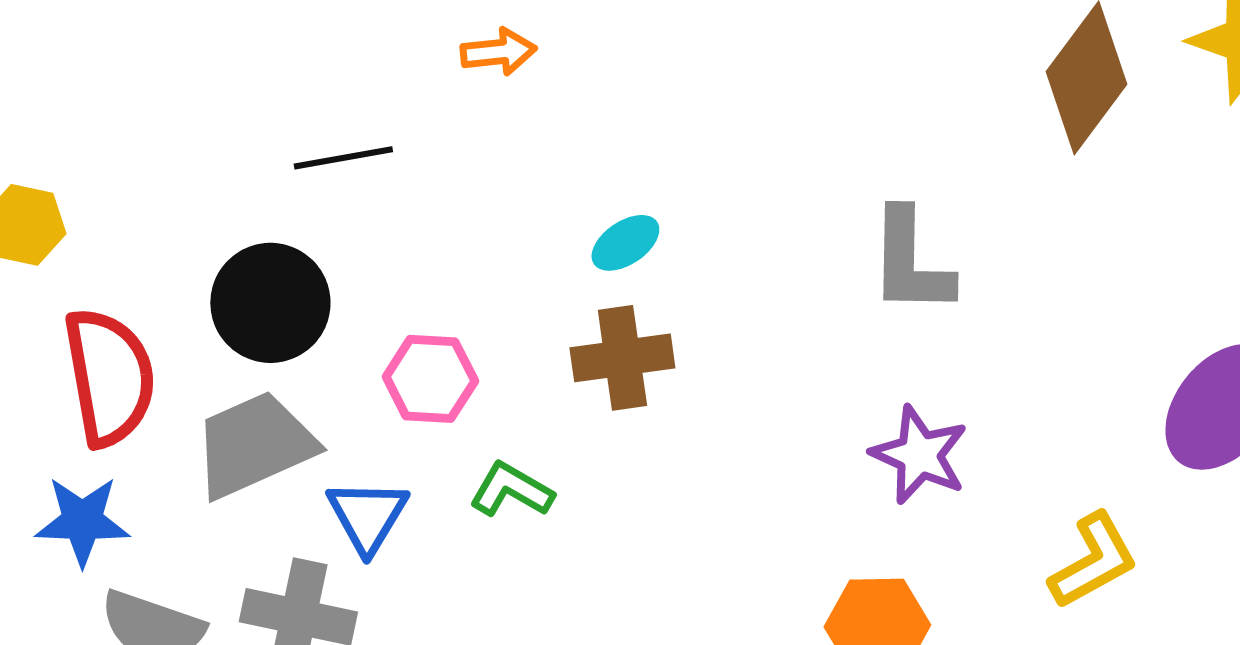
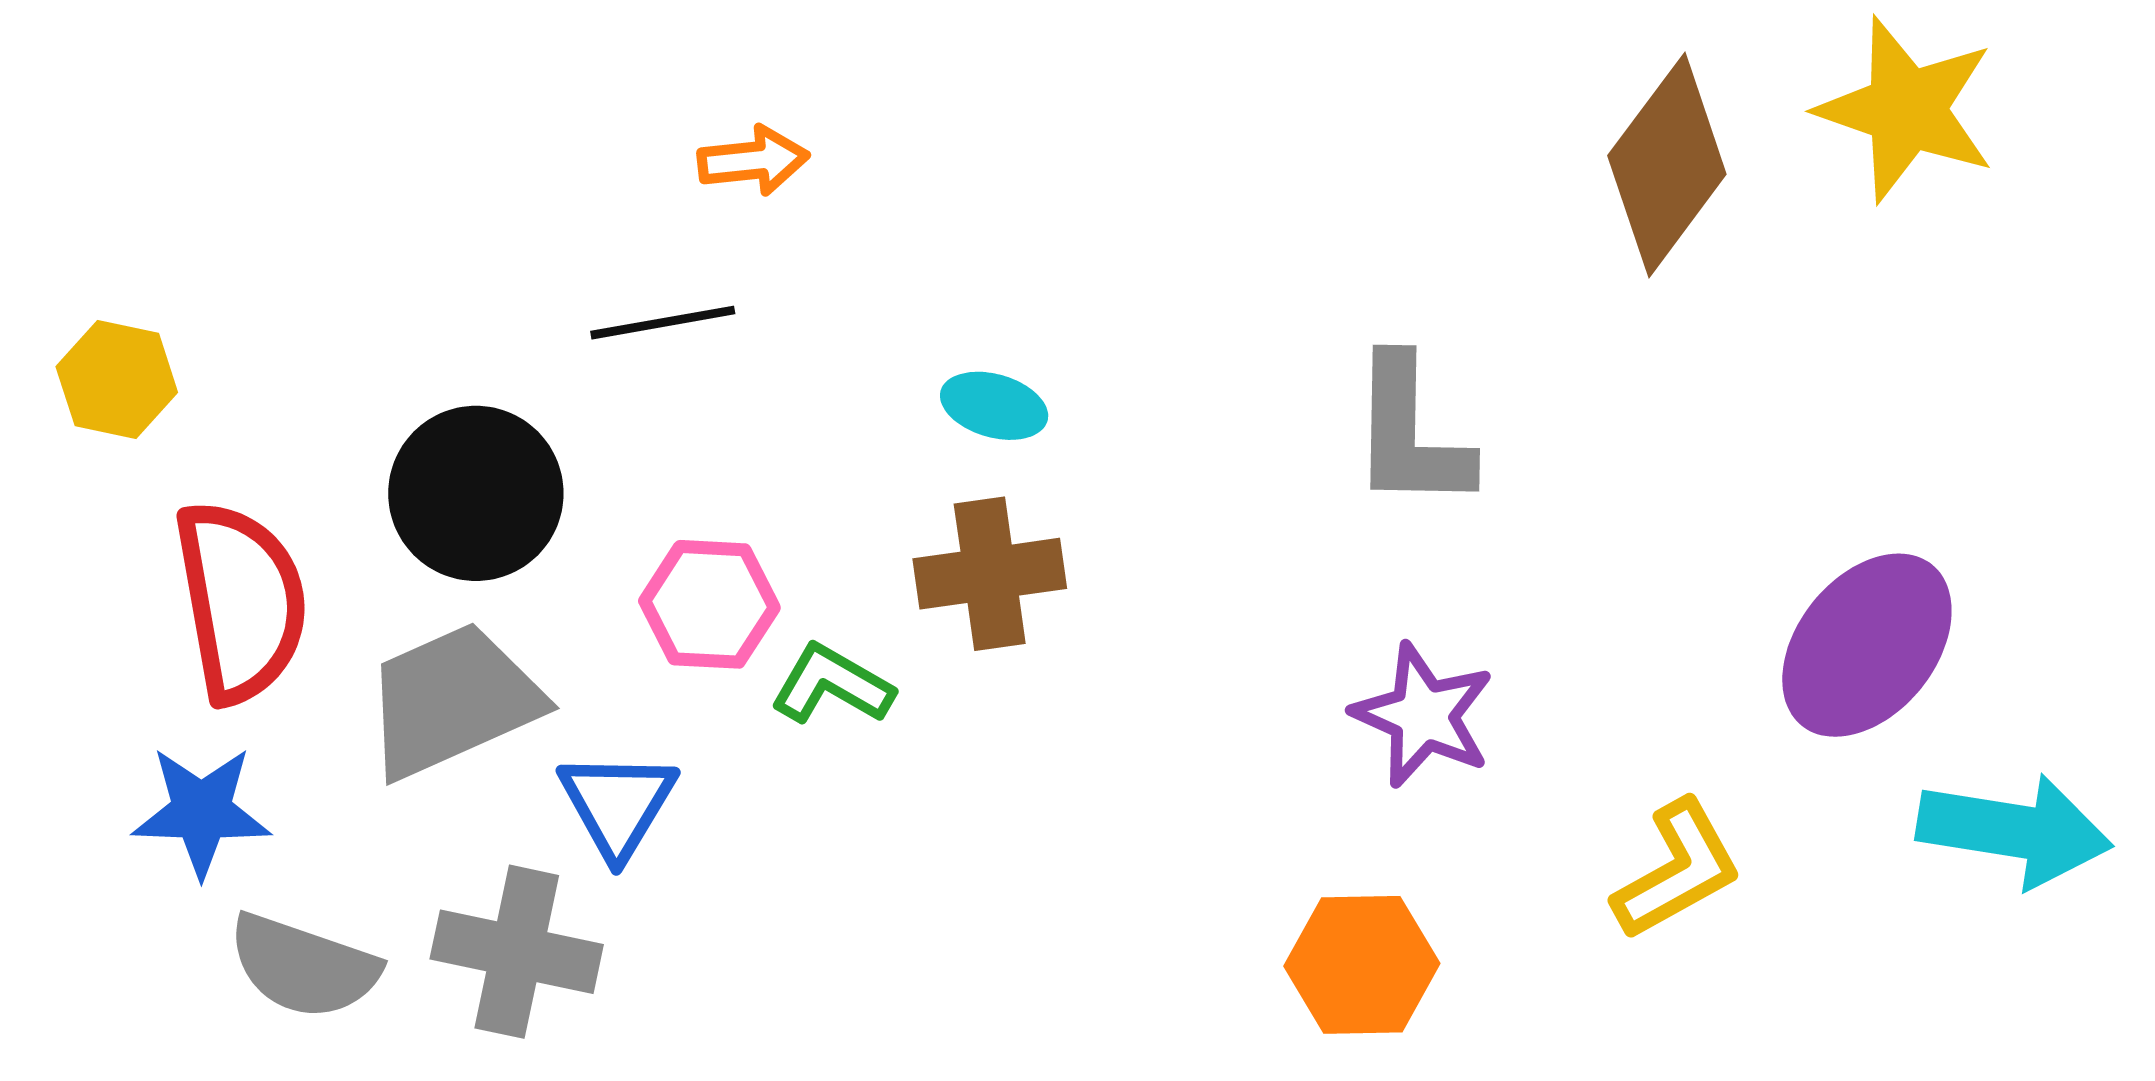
orange arrow: (498, 52) -> (753, 161), moved
black line: (343, 158) -> (663, 323), moved
cyan ellipse: (625, 243) -> (994, 406), turned 50
green L-shape: (511, 490) -> (832, 685), moved

